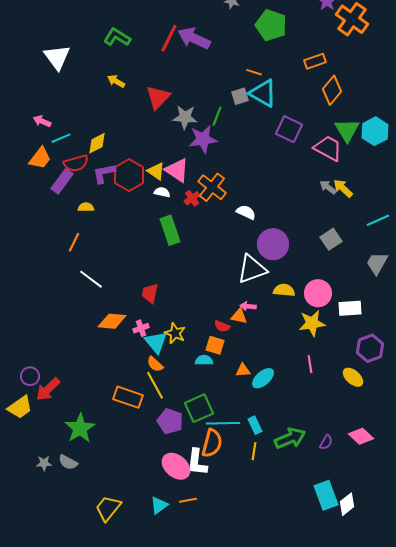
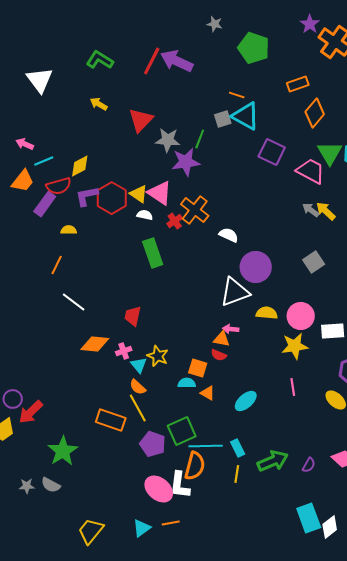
red semicircle: (222, 326) -> (219, 355), moved
cyan triangle: (156, 342) -> (139, 365), size x0.7
orange triangle: (243, 370) -> (208, 393), moved, turned 35

